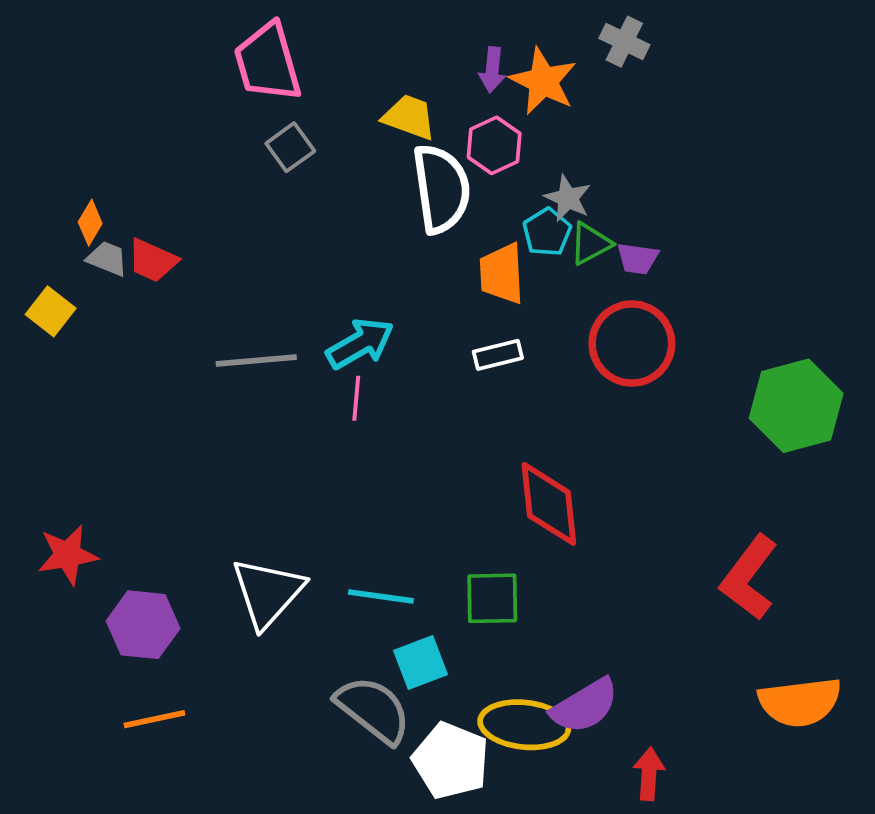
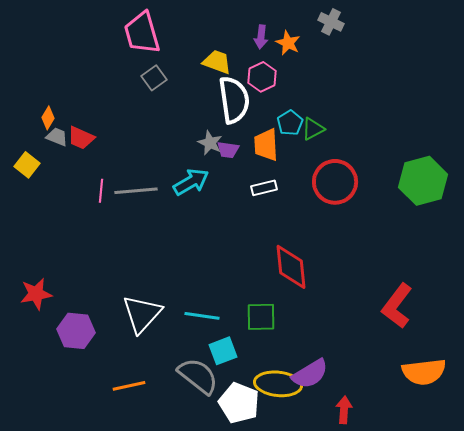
orange star: (543, 81) -> (288, 43), size x0.7
gray star: (568, 198) -> (210, 143), moved
purple trapezoid: (638, 259) -> (228, 150), moved
pink line: (356, 398) -> (101, 191), moved
green hexagon: (796, 406) -> (423, 181), moved
orange line: (154, 719) -> (129, 386), moved

